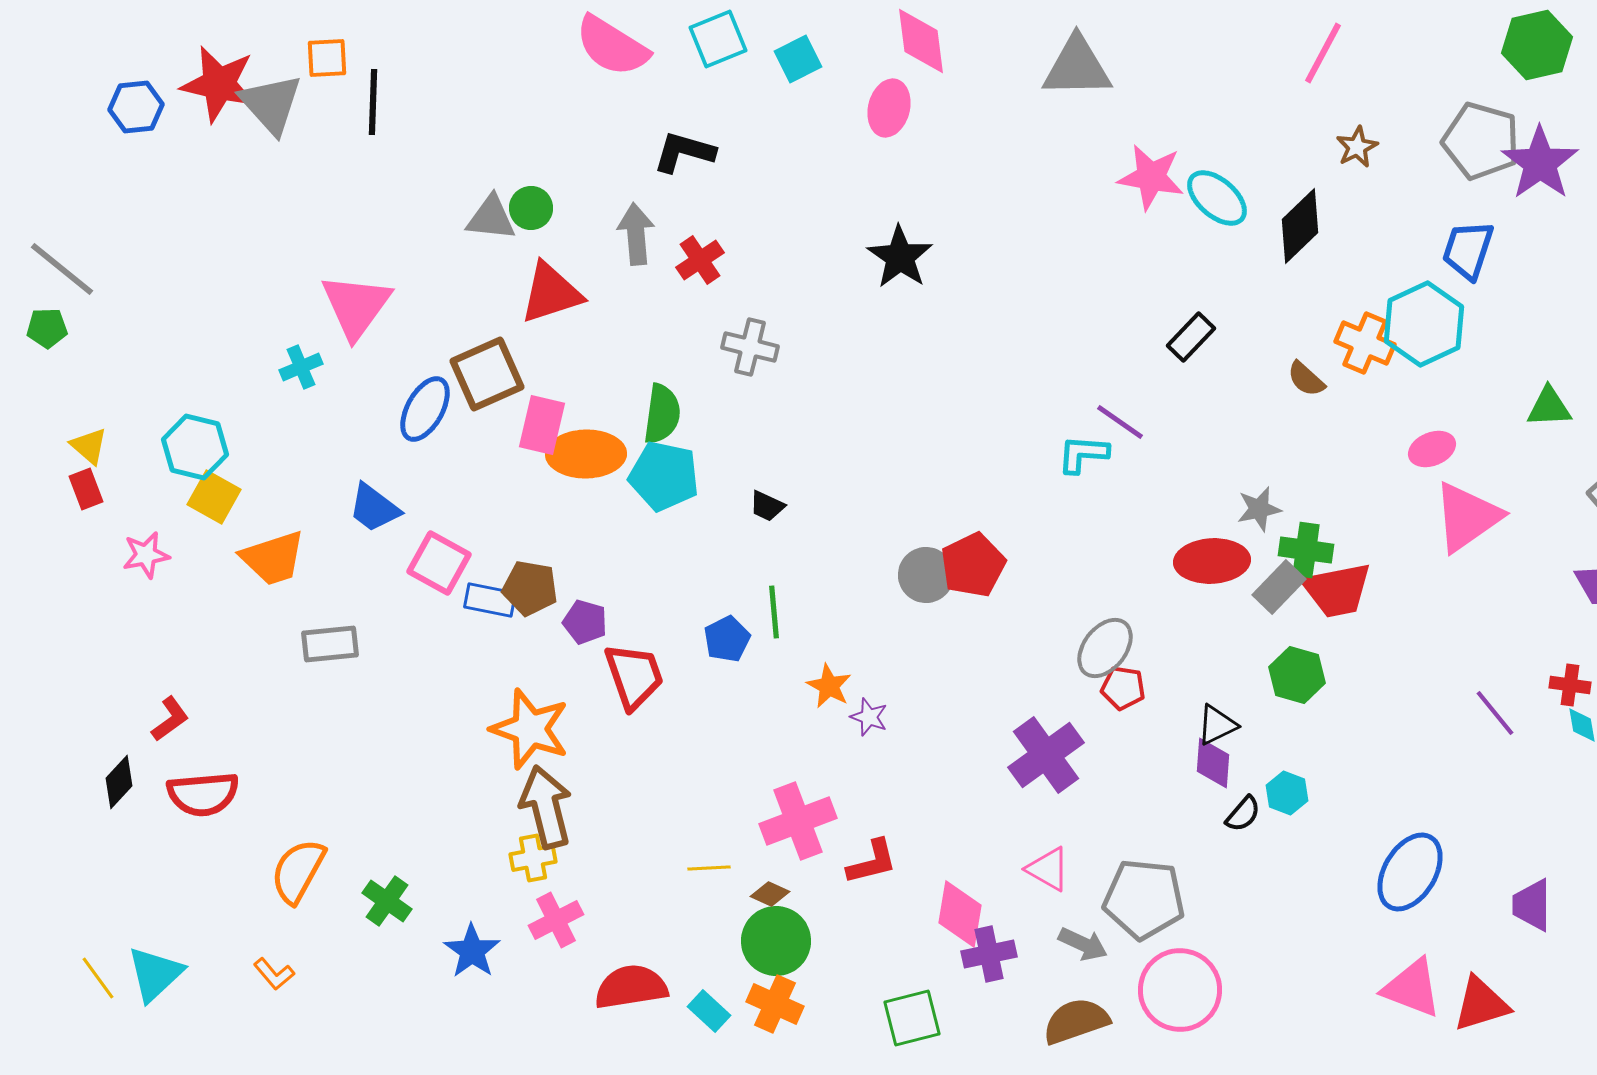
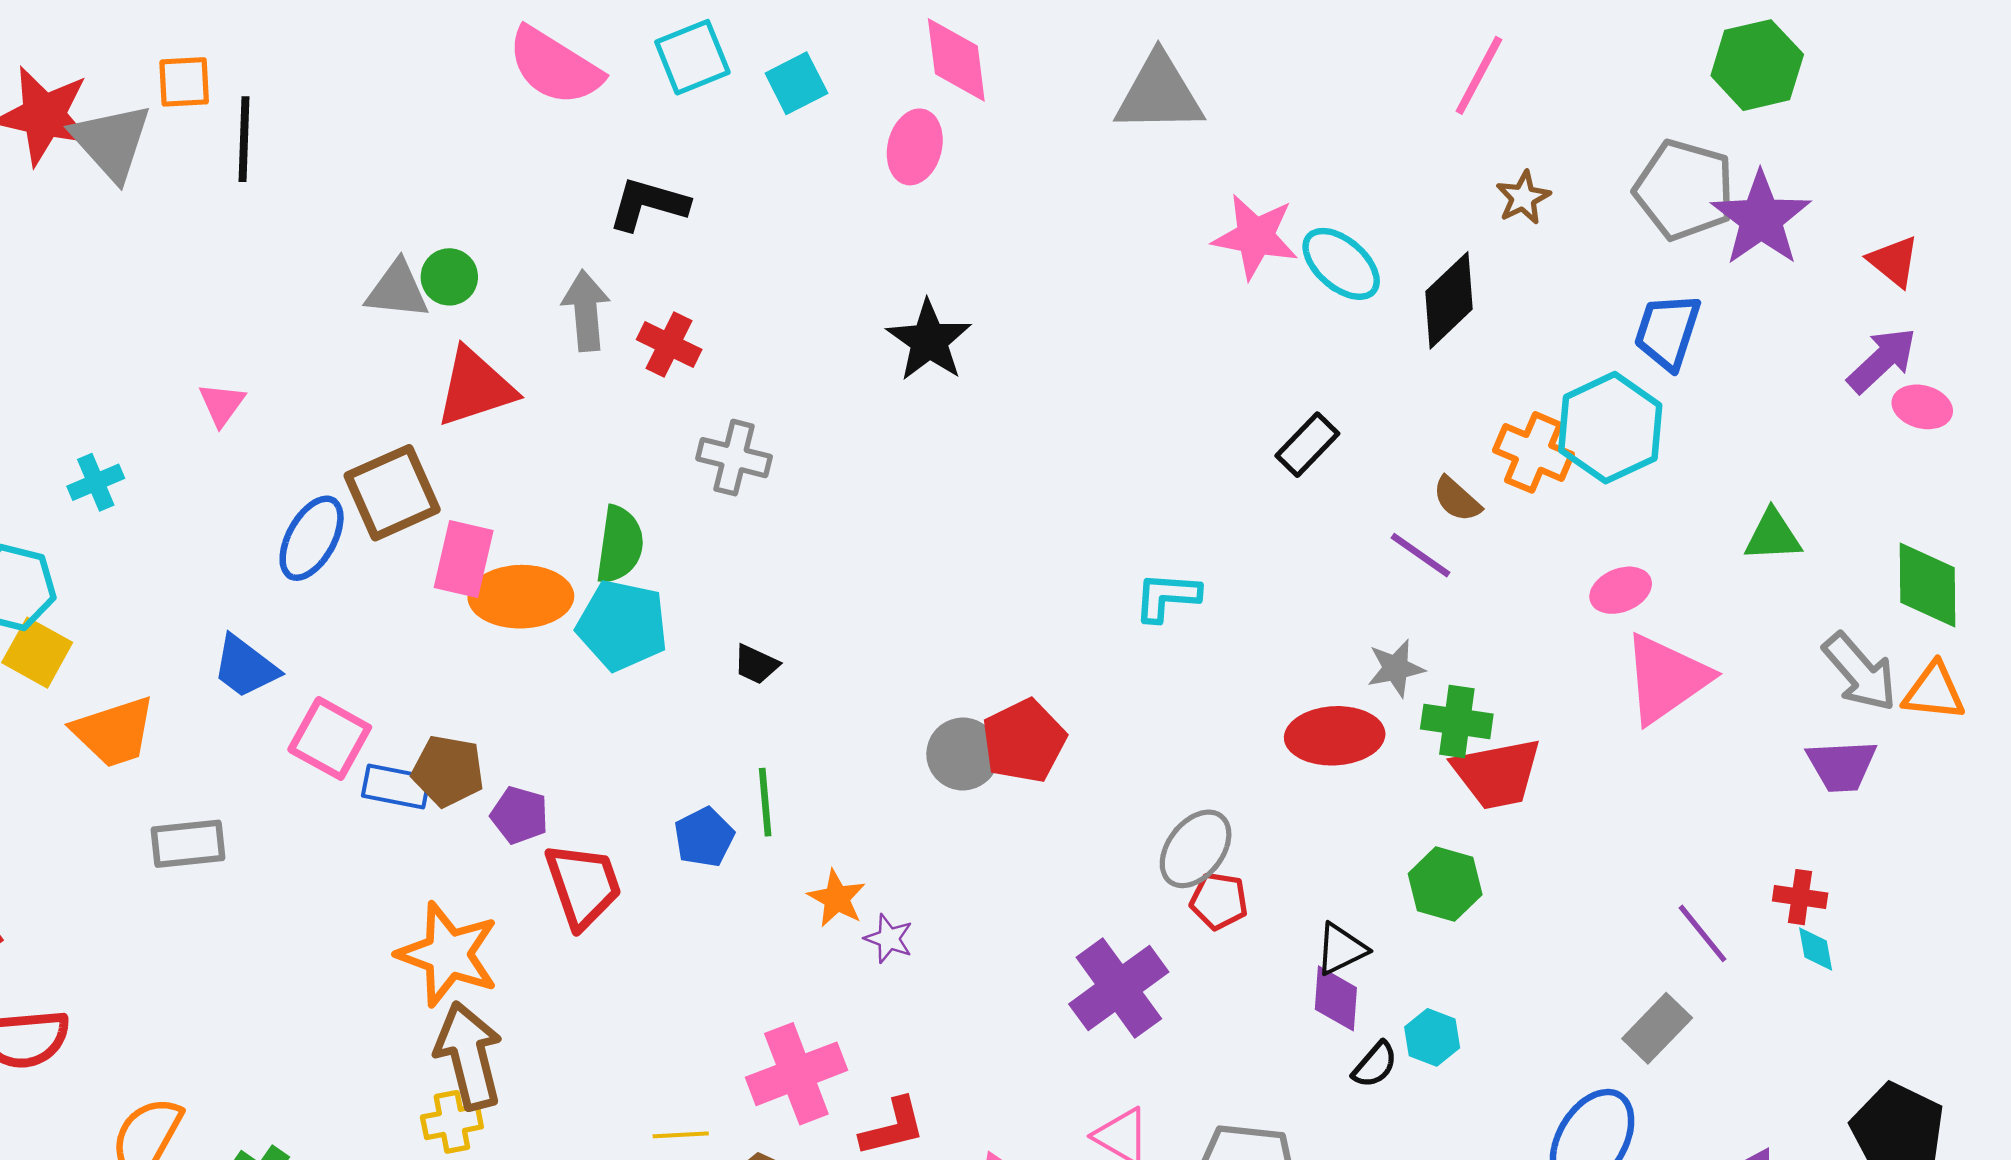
red cross: (700, 260) -> (669, 345), turned -30
pink triangle: (356, 306) -> (222, 404), size x0.5
cyan cross: (301, 367) -> (96, 482), moved
purple line: (1120, 422) -> (1420, 555), moved
gray rectangle: (1279, 587) -> (1657, 1028), moved

